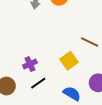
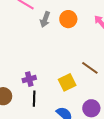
black line: (38, 83) -> (34, 99), turned -63

